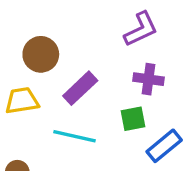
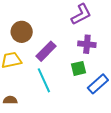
cyan line: (75, 136) -> (44, 80), turned 55

